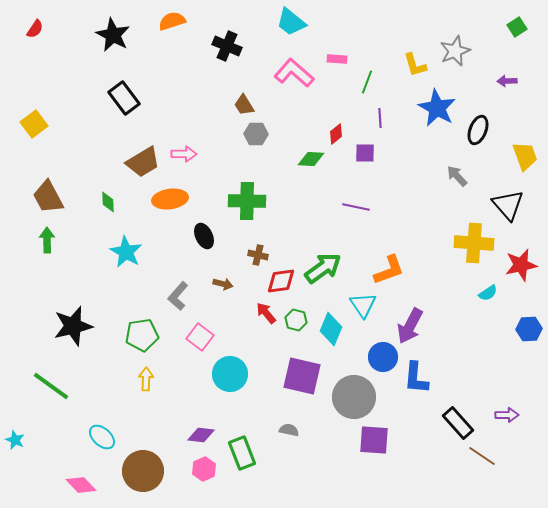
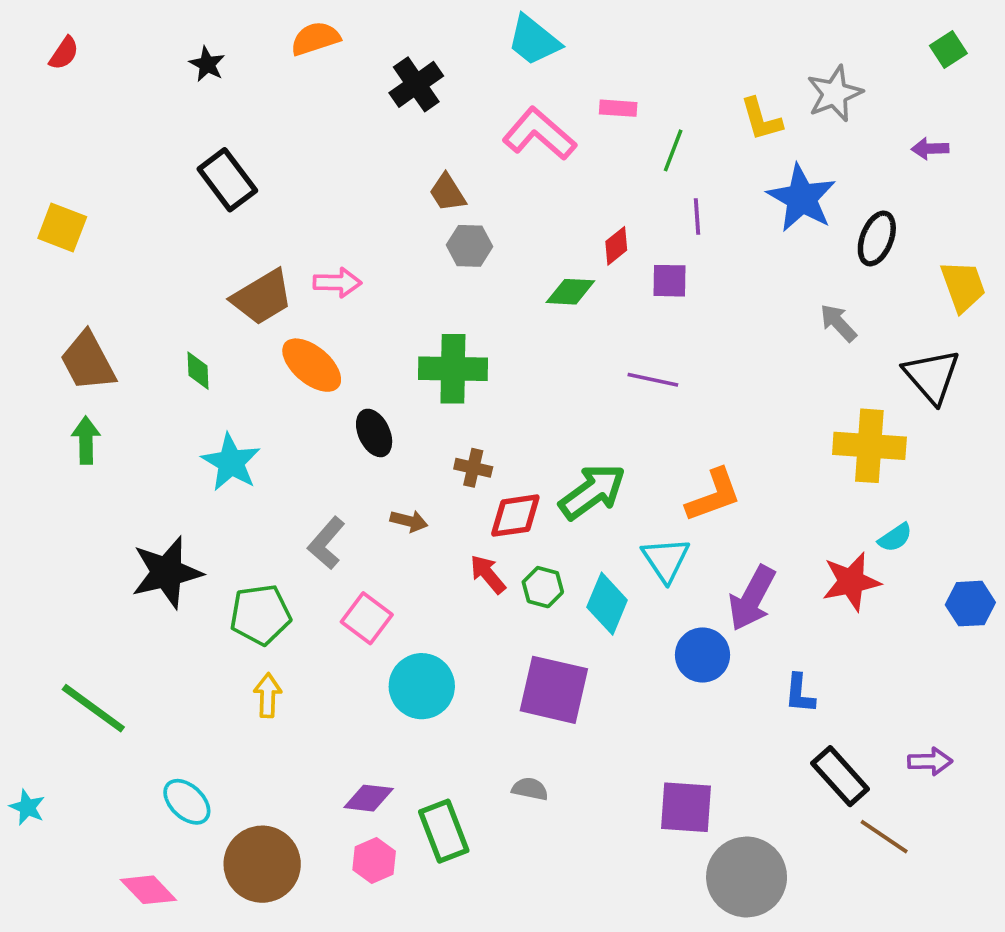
black star: (113, 35) -> (207, 64), size x0.6
black cross: (227, 46) -> (416, 84), turned 32
yellow square: (34, 124) -> (62, 227), turned -32
orange ellipse: (170, 199) -> (312, 365), turned 48
red star: (521, 265) -> (851, 582), moved
black star: (73, 326) -> (167, 572), moved
blue L-shape: (416, 378) -> (800, 694), moved, size x0.7
gray circle: (354, 397) -> (747, 877), moved

